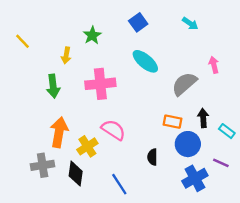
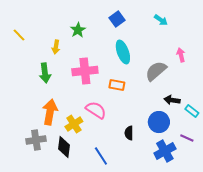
cyan ellipse: (145, 61) -> (123, 52), turned 30
black arrow: (203, 118) -> (172, 100), turned -77
orange rectangle: (172, 122) -> (117, 85), moved

